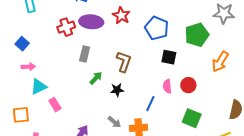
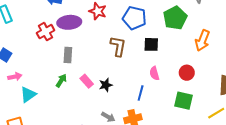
brown L-shape: (124, 62) -> (118, 46), moved
green arrow: (96, 78) -> (61, 81), moved
red circle: (188, 85) -> (187, 73), moved
pink rectangle: (55, 105) -> (87, 81), moved

